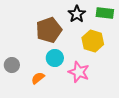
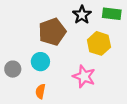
cyan circle: (55, 58) -> (40, 62), moved
orange semicircle: (38, 78) -> (40, 91), moved, turned -40

